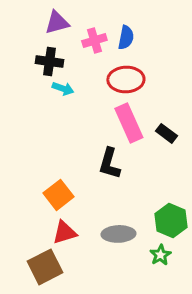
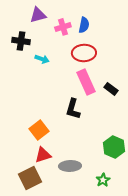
black cross: (49, 61) -> (21, 41), moved
gray ellipse: (118, 234) -> (70, 166), moved
green star: (160, 255) -> (103, 180), moved

